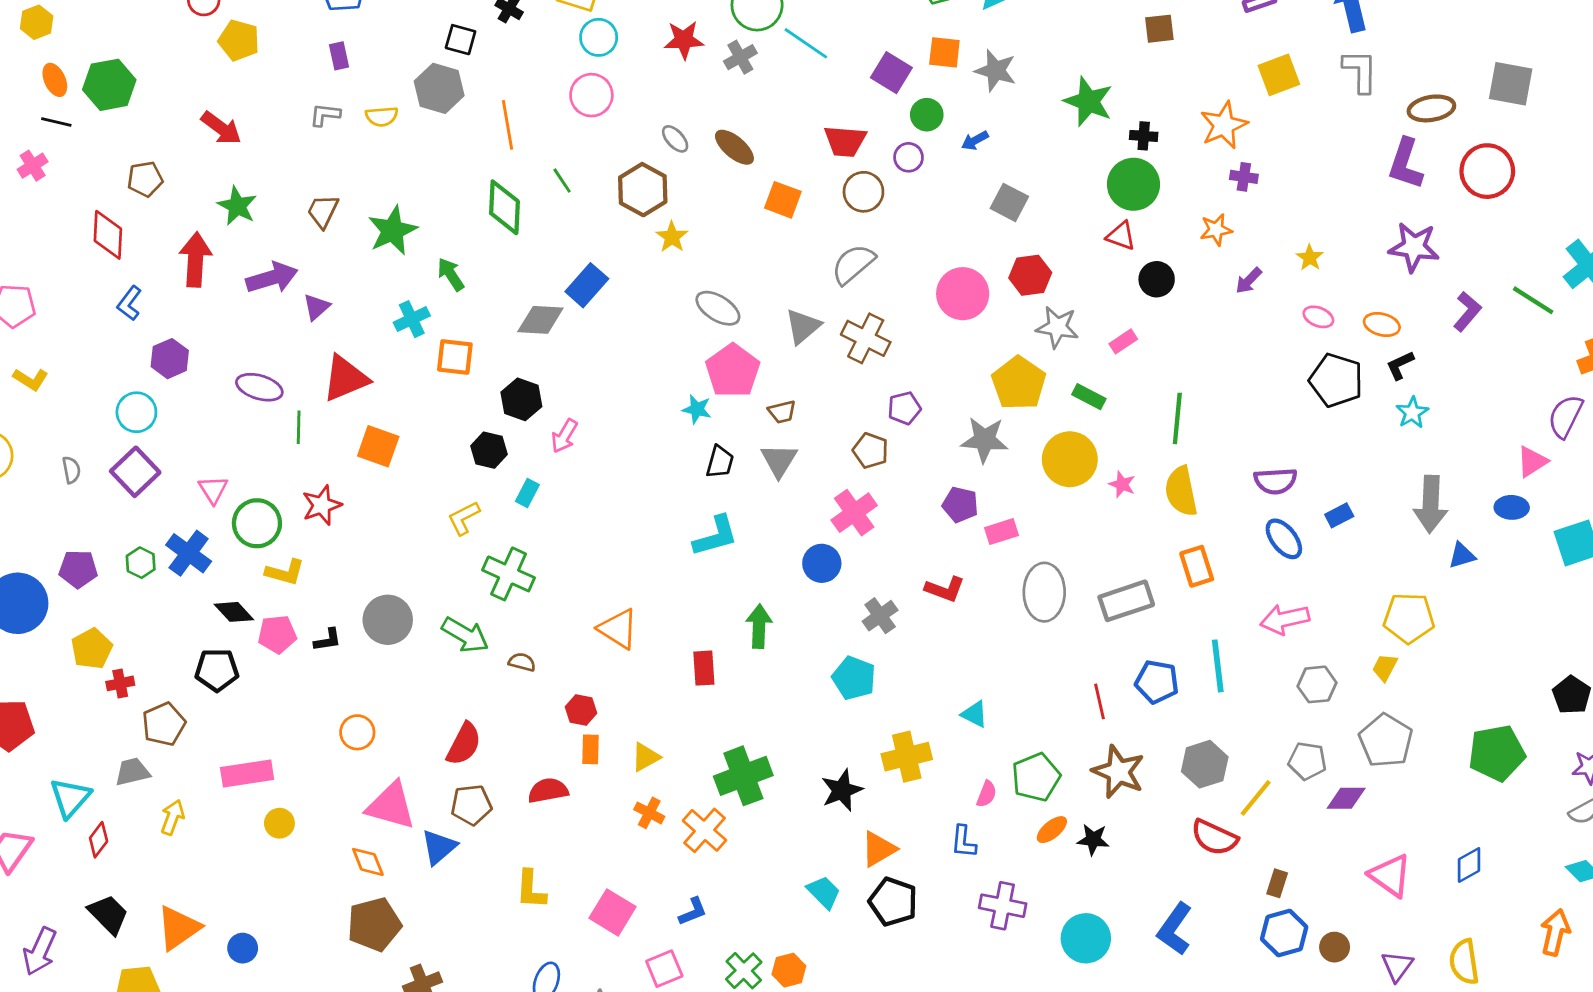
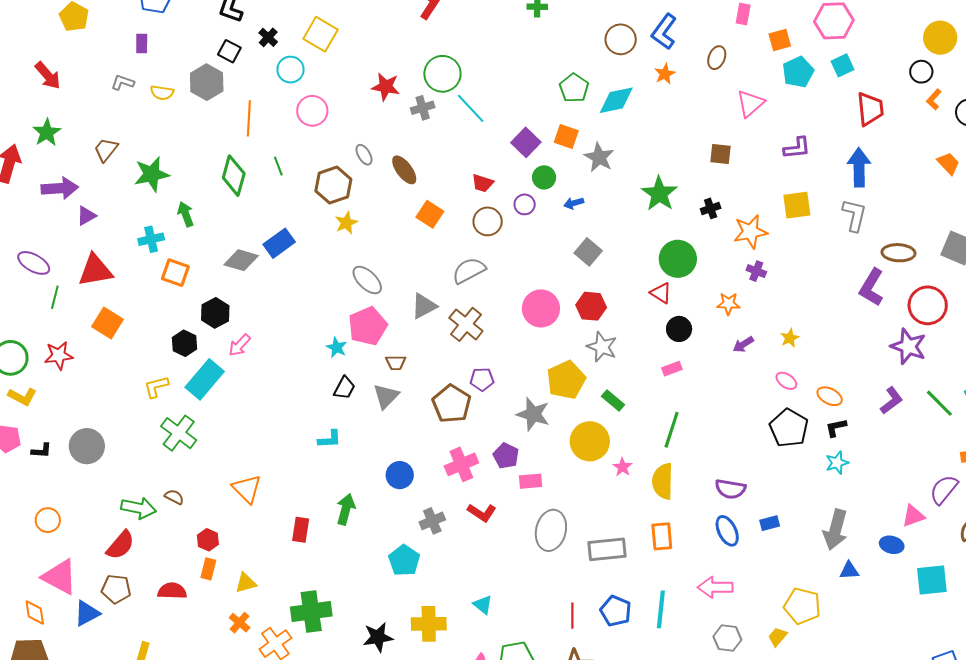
cyan circle: (599, 37) -> (290, 70), moved
black cross: (1144, 136) -> (711, 208), moved, turned -36
red trapezoid: (845, 141) -> (483, 183), size x0.7
purple star: (1414, 247) -> (908, 346), moved
pink rectangle: (1123, 341) -> (672, 369), moved
brown pentagon: (871, 451) -> (452, 404), size x1.5
cyan rectangle: (527, 493) -> (205, 379), size x2.0
pink cross: (854, 513) -> (461, 464), moved
cyan L-shape: (715, 536) -> (330, 439), size x0.7
green arrow: (465, 635) -> (139, 508), moved, turned -32

